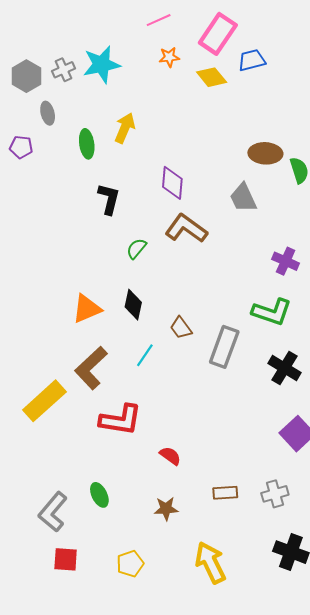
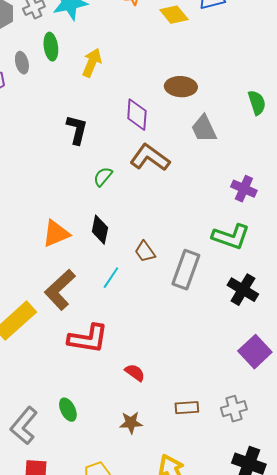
gray ellipse: (48, 113) -> (22, 63), moved
green ellipse: (87, 144) -> (51, 47), moved
brown ellipse: (265, 153) -> (181, 87), moved

